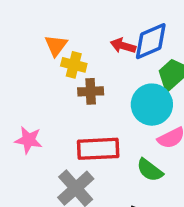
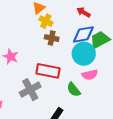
blue diamond: (151, 41) -> (83, 34), moved
red arrow: (123, 46) -> (83, 12), moved

